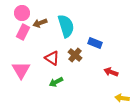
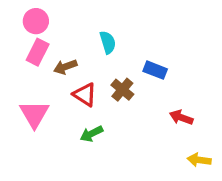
brown arrow: (40, 23) -> (65, 67), moved
cyan semicircle: (66, 26) -> (108, 42), size x0.6

